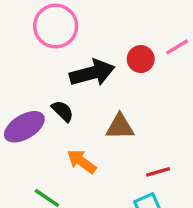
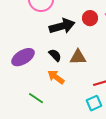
black semicircle: (63, 111) -> (55, 55), moved

